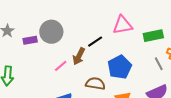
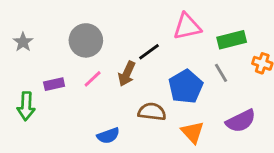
purple rectangle: (30, 40) -> (54, 84), moved
gray line: (159, 64) -> (221, 73), moved
pink line: (61, 66) -> (93, 79), moved

